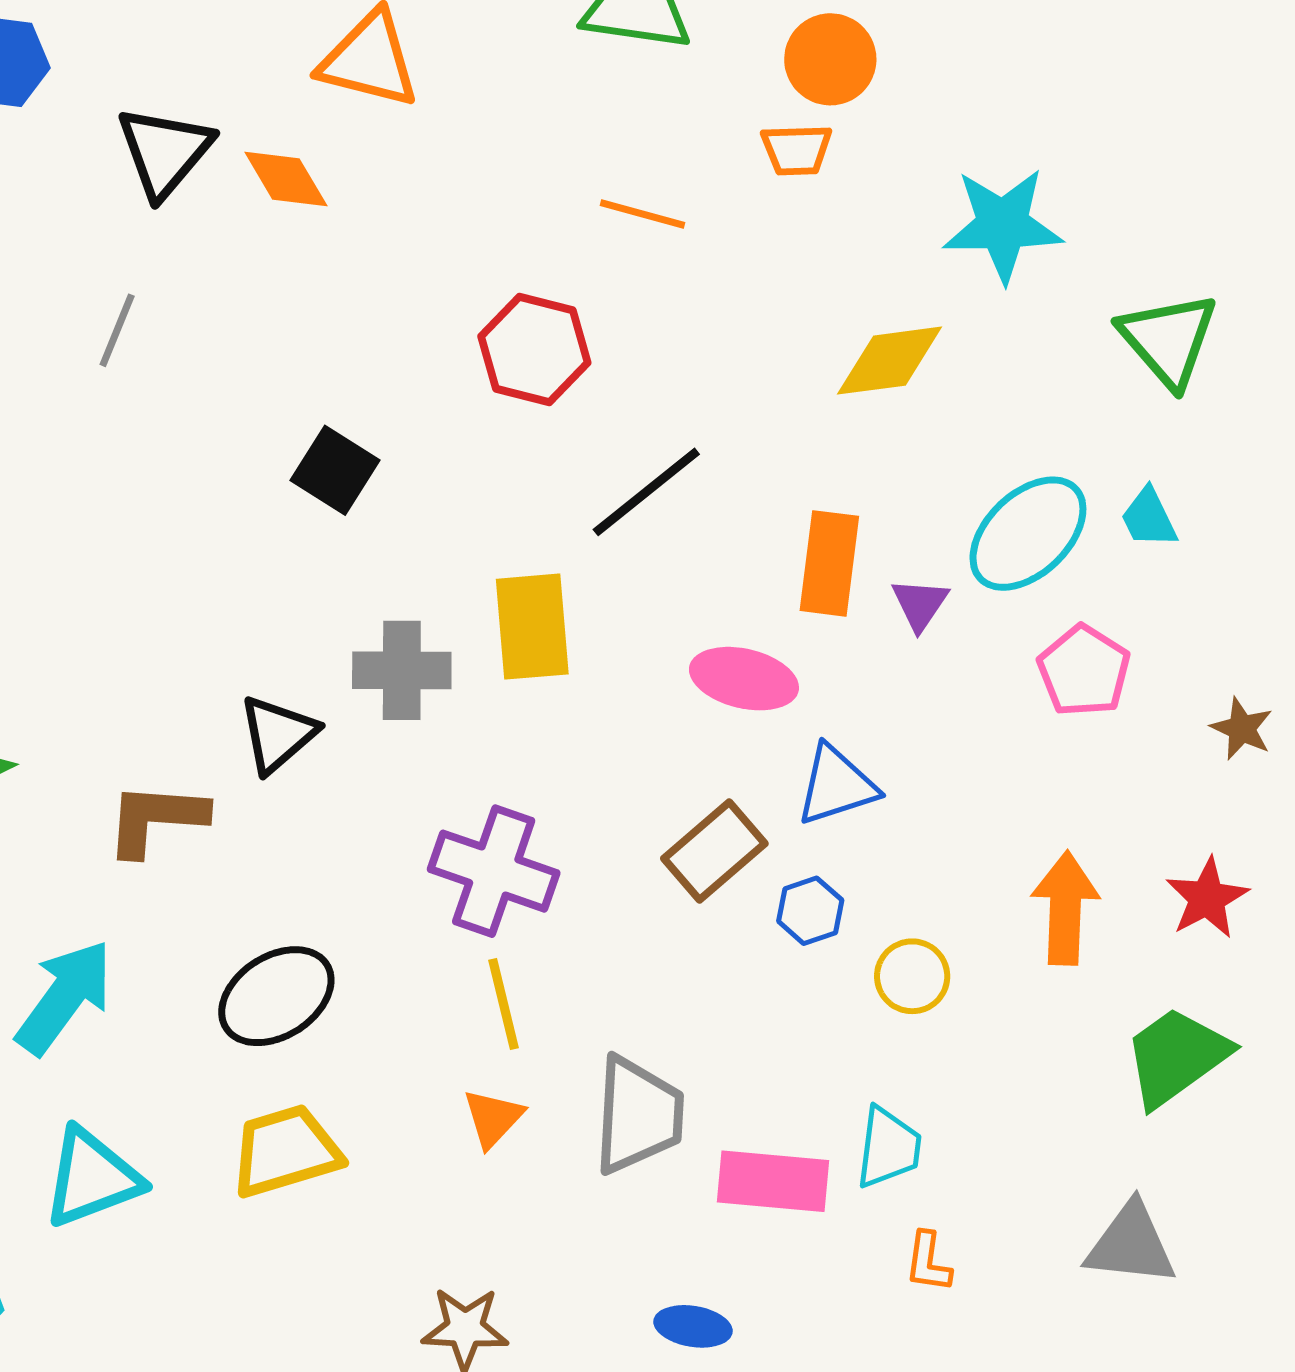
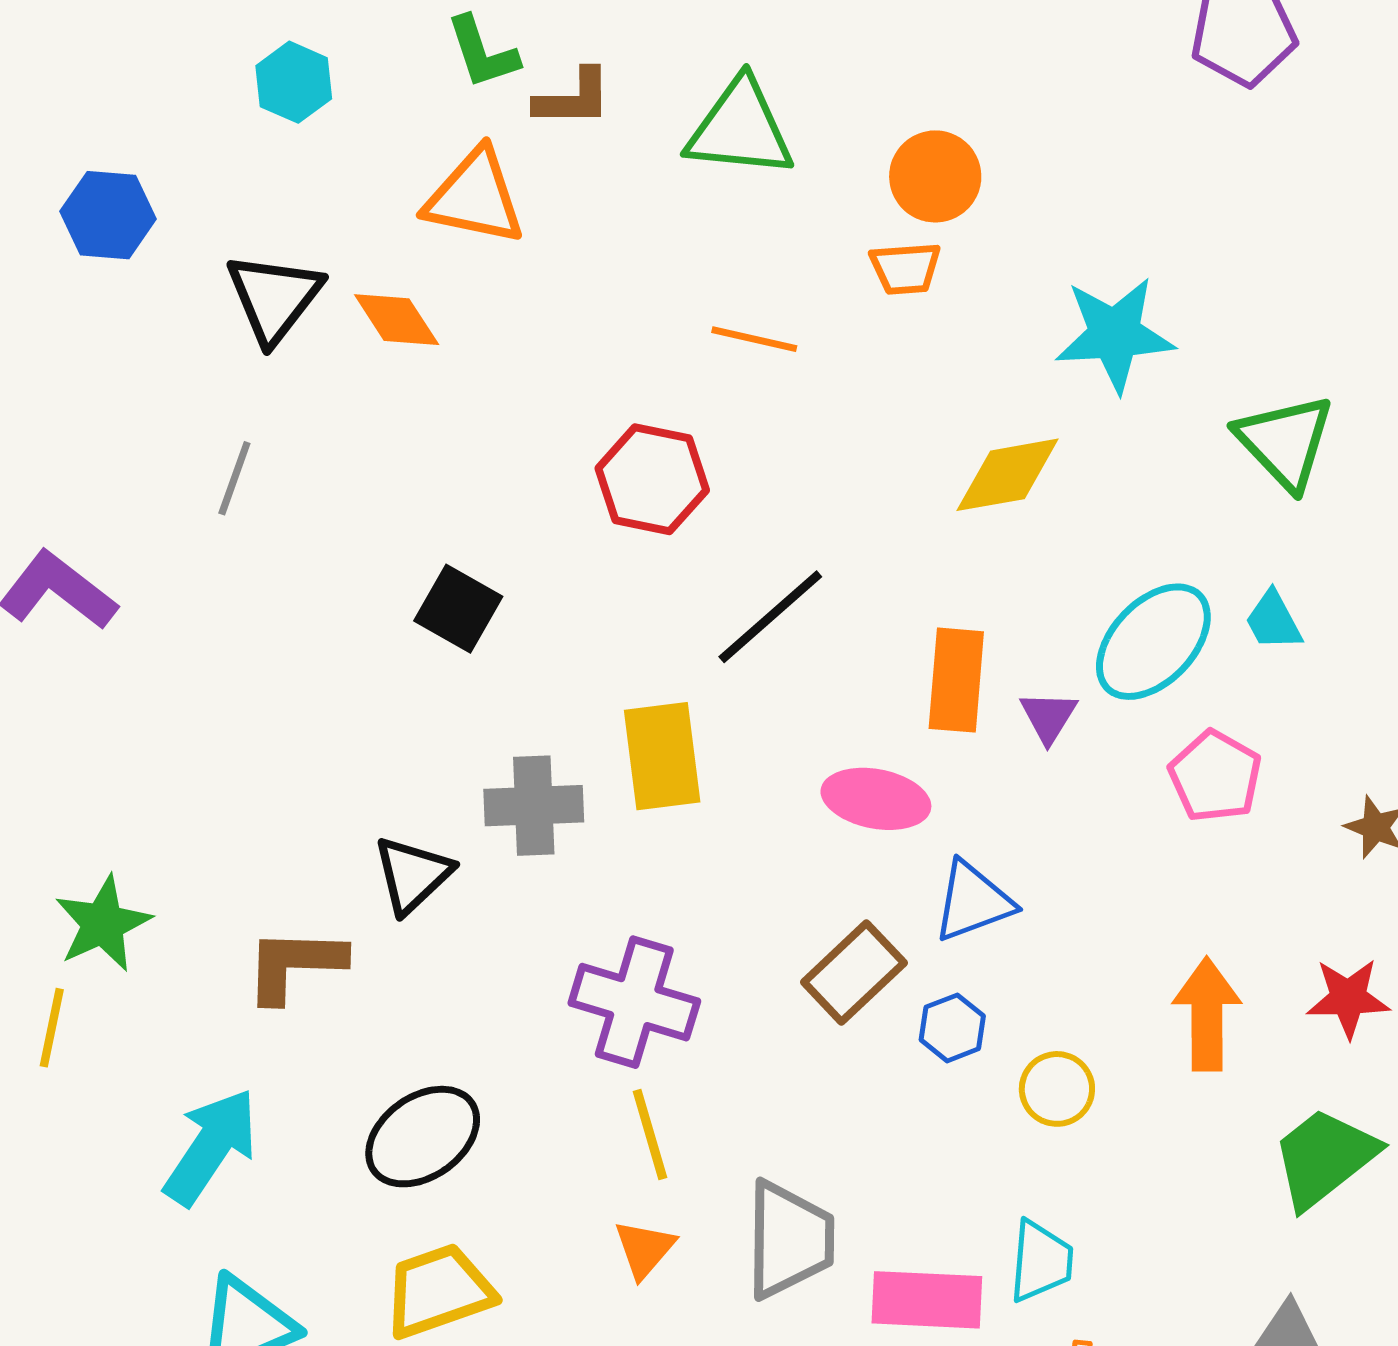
red star: (1207, 898) -> (1348, 998), turned 30

